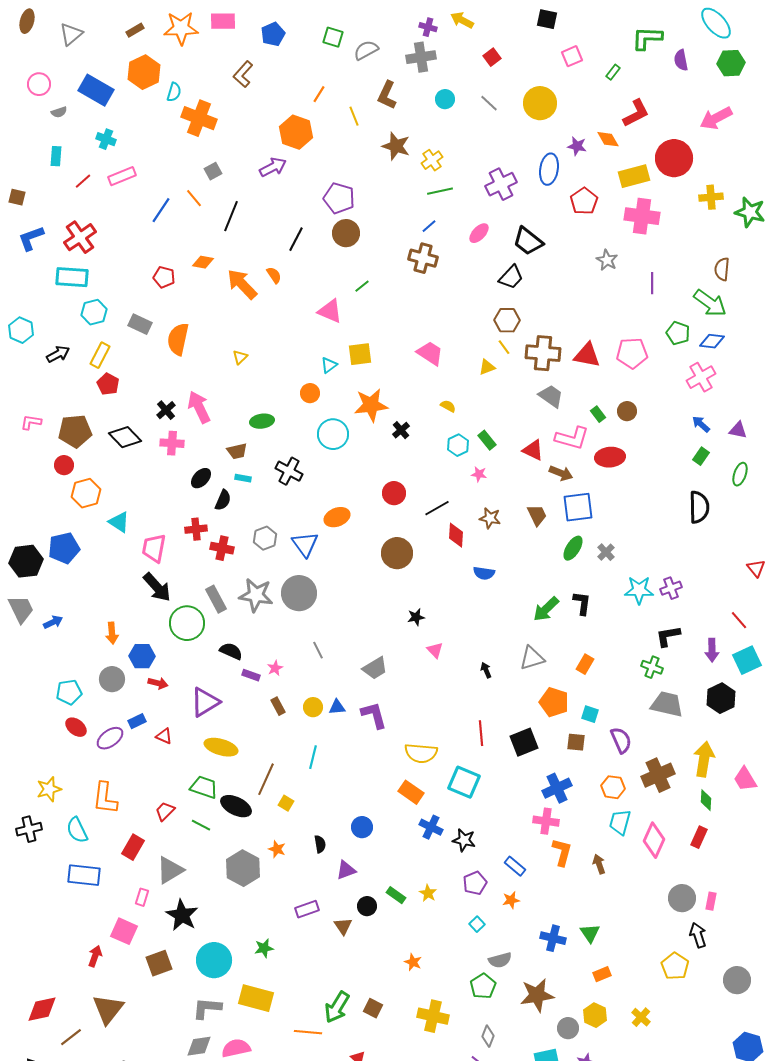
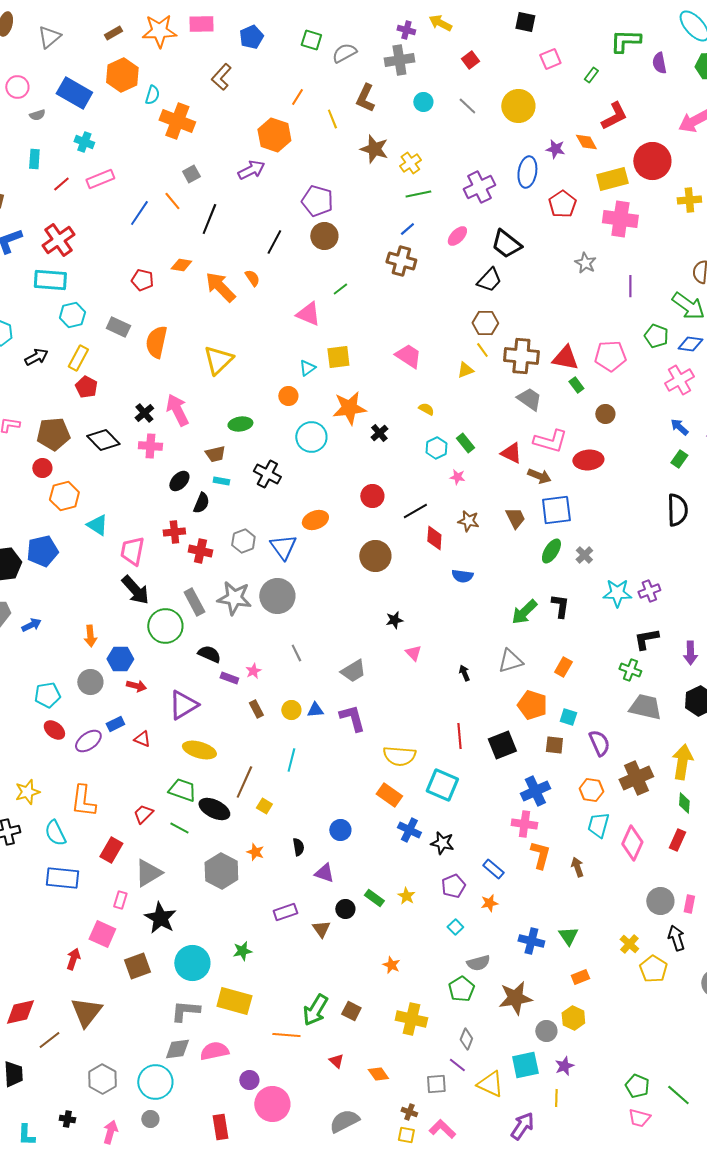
yellow triangle: (240, 357) -> (218, 360), size x2.0
green rectangle: (598, 414) -> (576, 385), moved
purple triangle: (346, 870) -> (324, 873), turned 40
yellow cross: (641, 1017) -> (629, 944), moved

